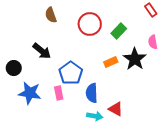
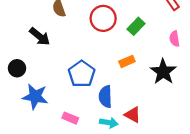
black arrow: (42, 51) -> (40, 37), moved
black star: (135, 59) -> (163, 72), moved
pink rectangle: (59, 93) -> (70, 118), moved, turned -56

